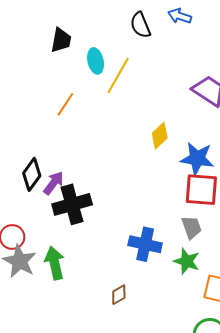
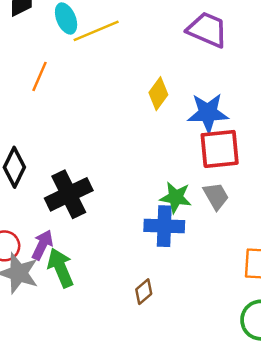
yellow line: (118, 76) -> (96, 31), turned 48
purple arrow: (54, 183) -> (42, 245), moved
green star: (187, 261) -> (176, 197), moved

